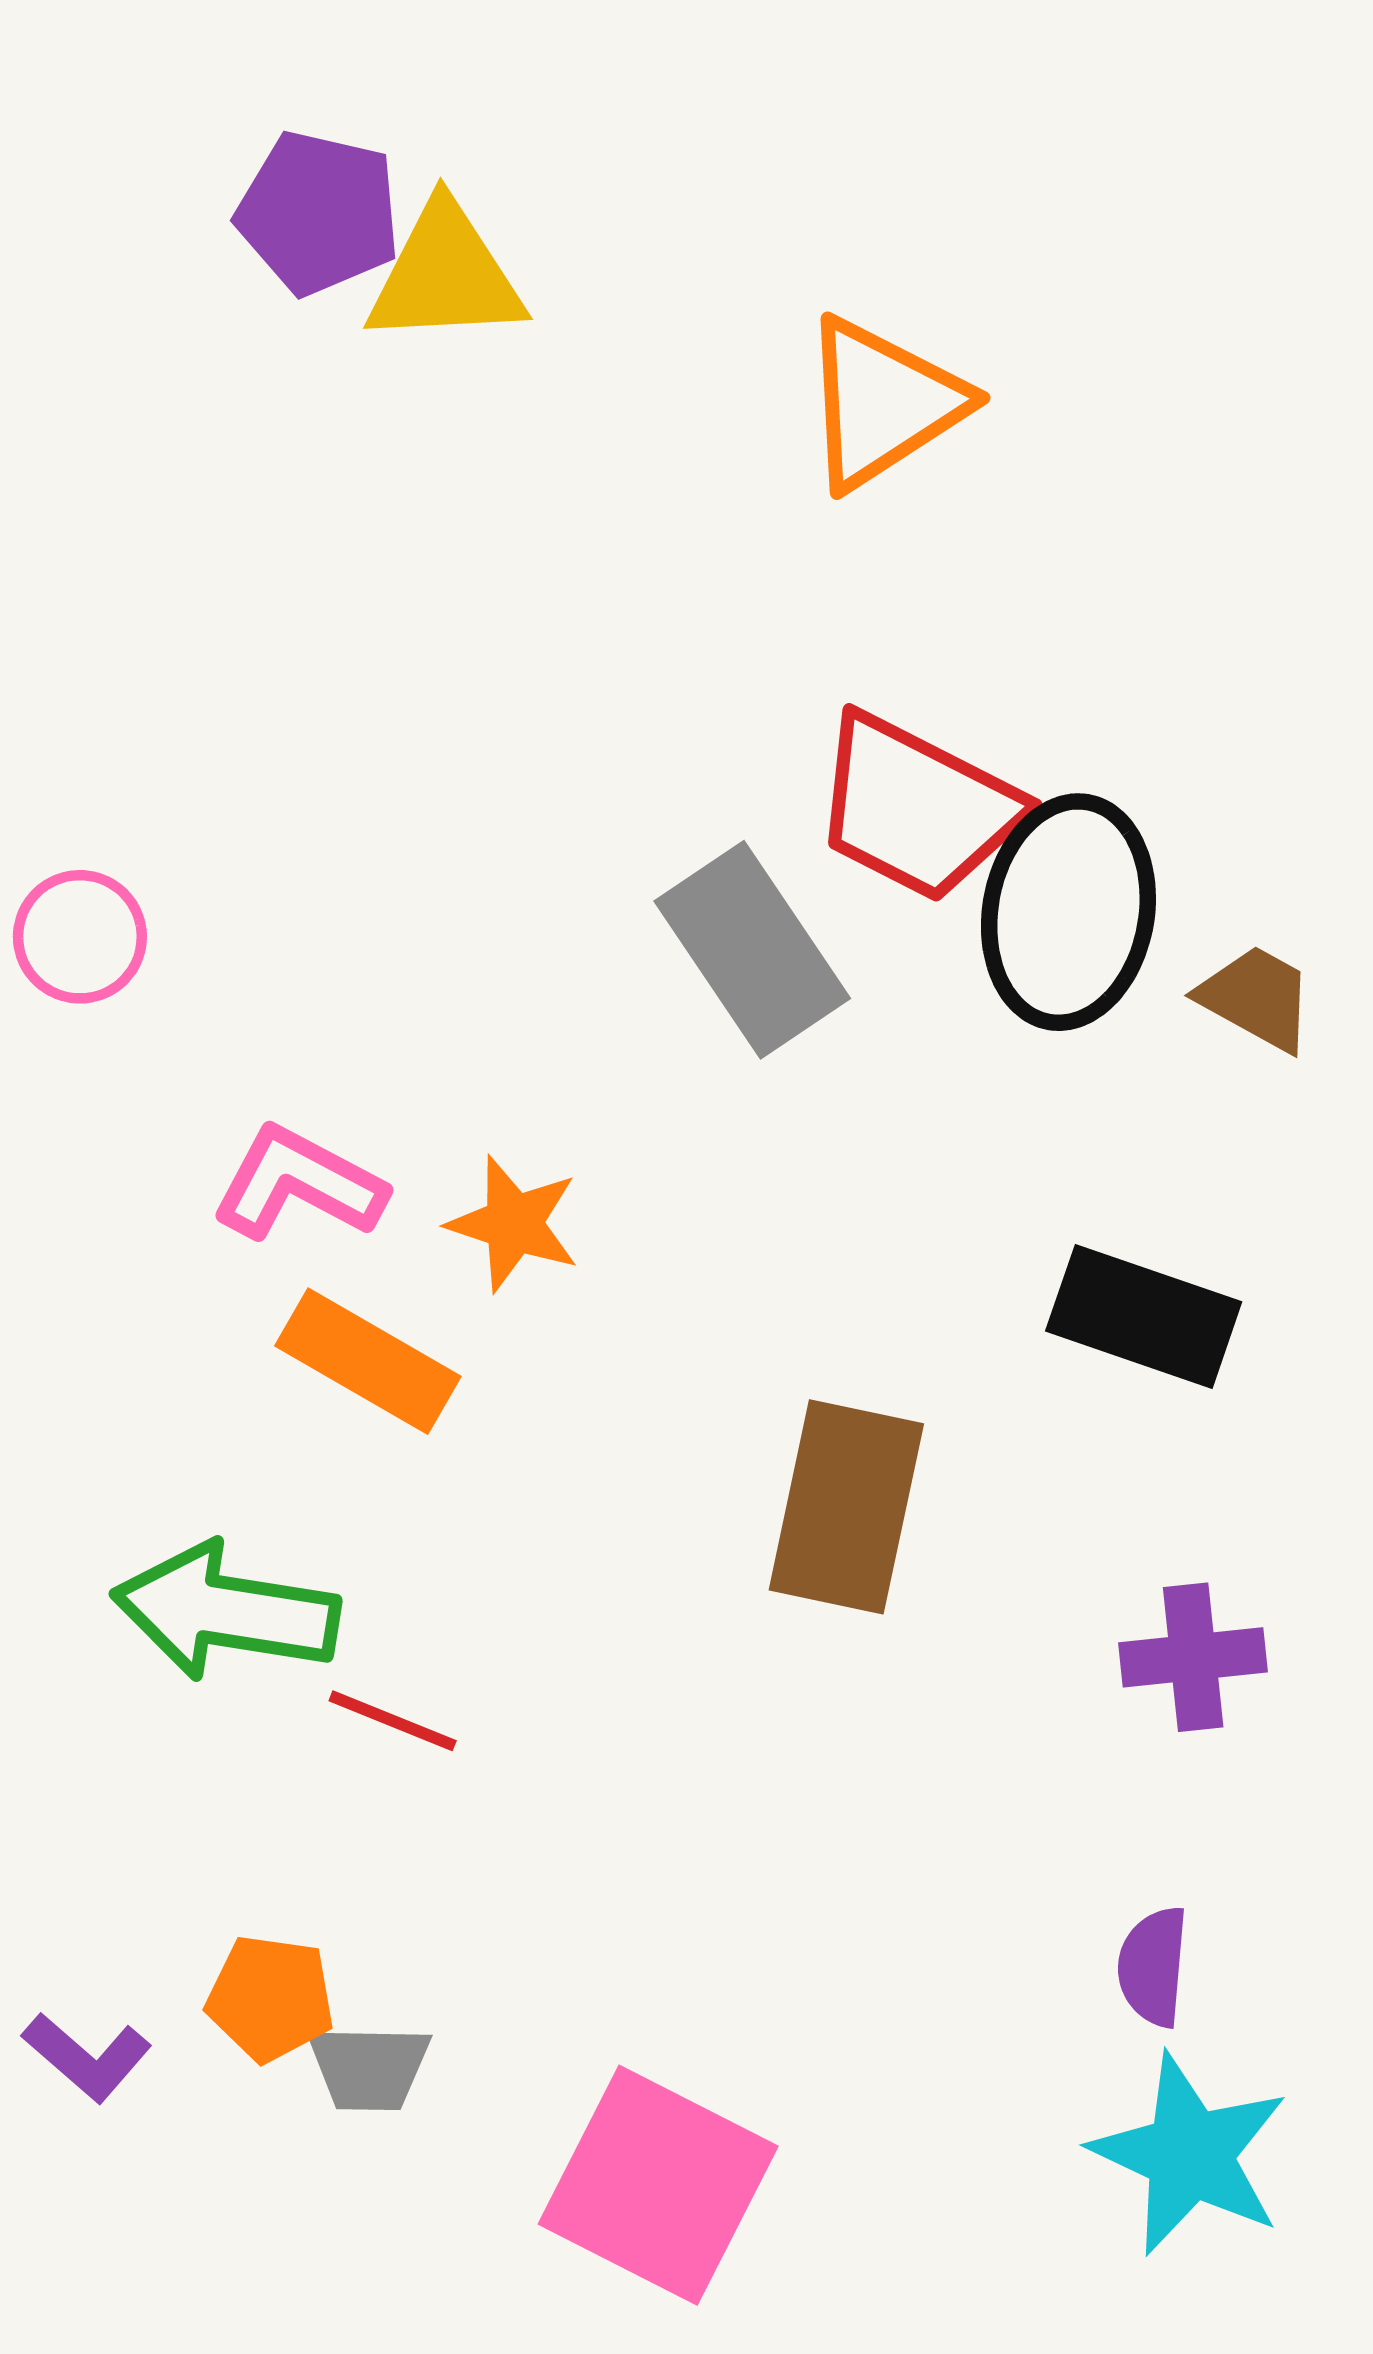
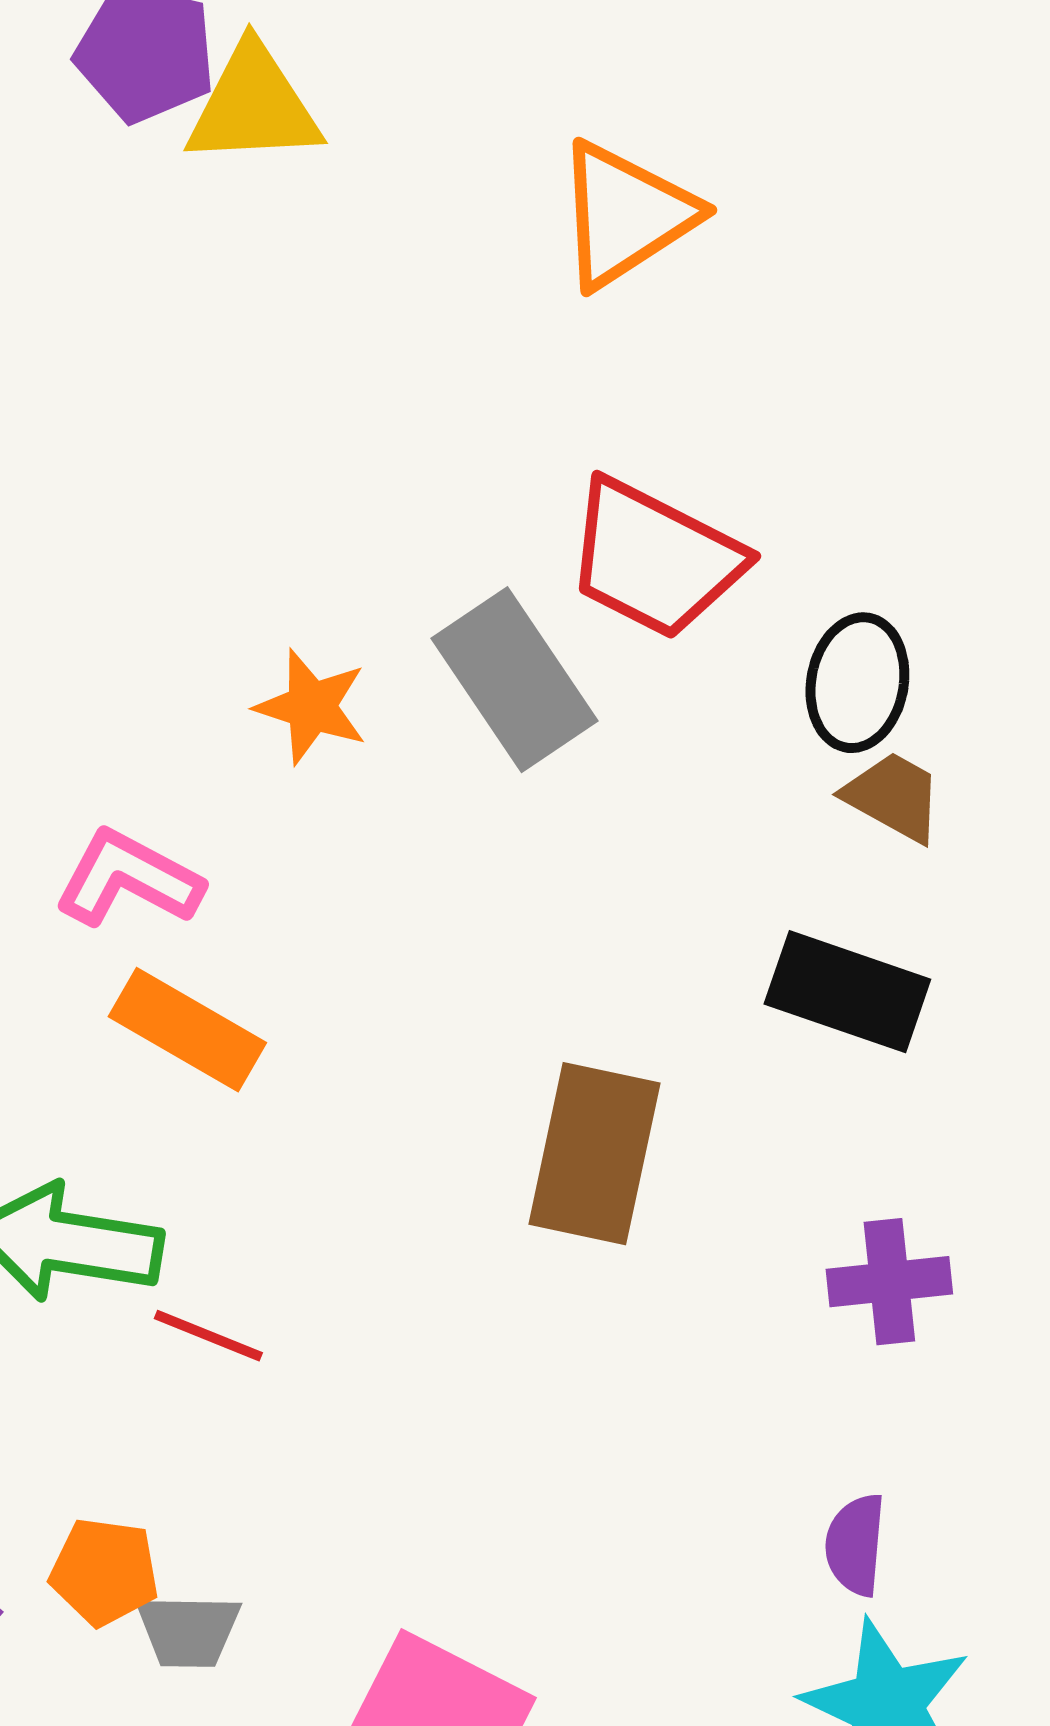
black ellipse: (1068, 912) -> (857, 683), moved, size x0.7
brown trapezoid: (1256, 998) -> (893, 797), moved
orange star: (514, 1224) -> (311, 707), moved

